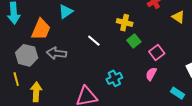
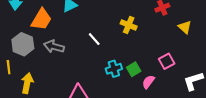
green square: (134, 41) -> (134, 69), moved
pink square: (157, 52) -> (167, 61), moved
cyan cross: (114, 78) -> (114, 69), moved

